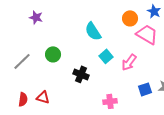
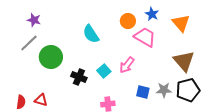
green circle: (53, 54) -> (51, 57), size x1.5
cyan square: (106, 56) -> (104, 71), moved
gray line: (22, 61) -> (29, 43), moved
blue square: (145, 89) -> (143, 92), turned 32

